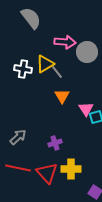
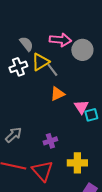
gray semicircle: (31, 18) -> (26, 44), moved, size x0.7
white cross: (23, 69) -> (18, 67), turned -30
orange triangle: (62, 96) -> (57, 94), turned 35
yellow cross: (71, 169) -> (77, 163), moved

